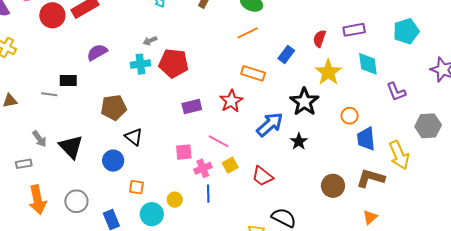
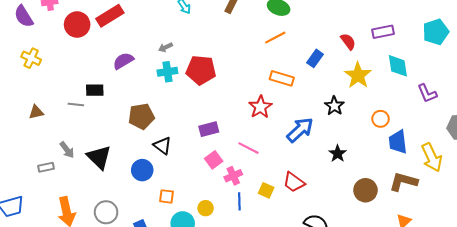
red semicircle: (319, 39) -> (348, 42), turned 126
gray arrow: (150, 41) -> (165, 47), moved
black star: (304, 102) -> (334, 106), size x0.7
purple rectangle: (192, 106) -> (209, 129), moved
black star: (299, 141) -> (338, 154), moved
pink square: (184, 152) -> (214, 160), turned -30
gray rectangle: (24, 164) -> (46, 167), moved
yellow square: (230, 165) -> (266, 190), moved, turned -35

